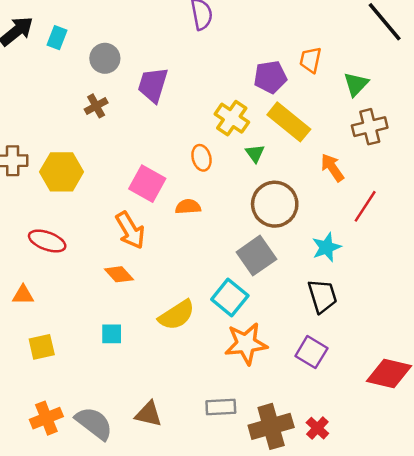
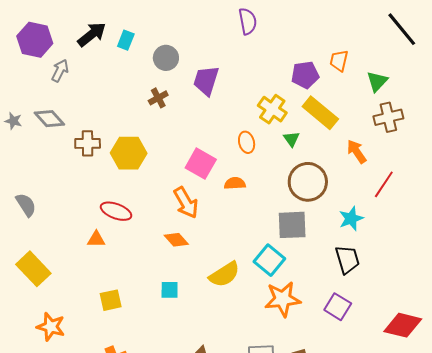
gray square: (256, 256) -> (292, 225), turned 32
orange triangle: (23, 295) -> (96, 239), moved

